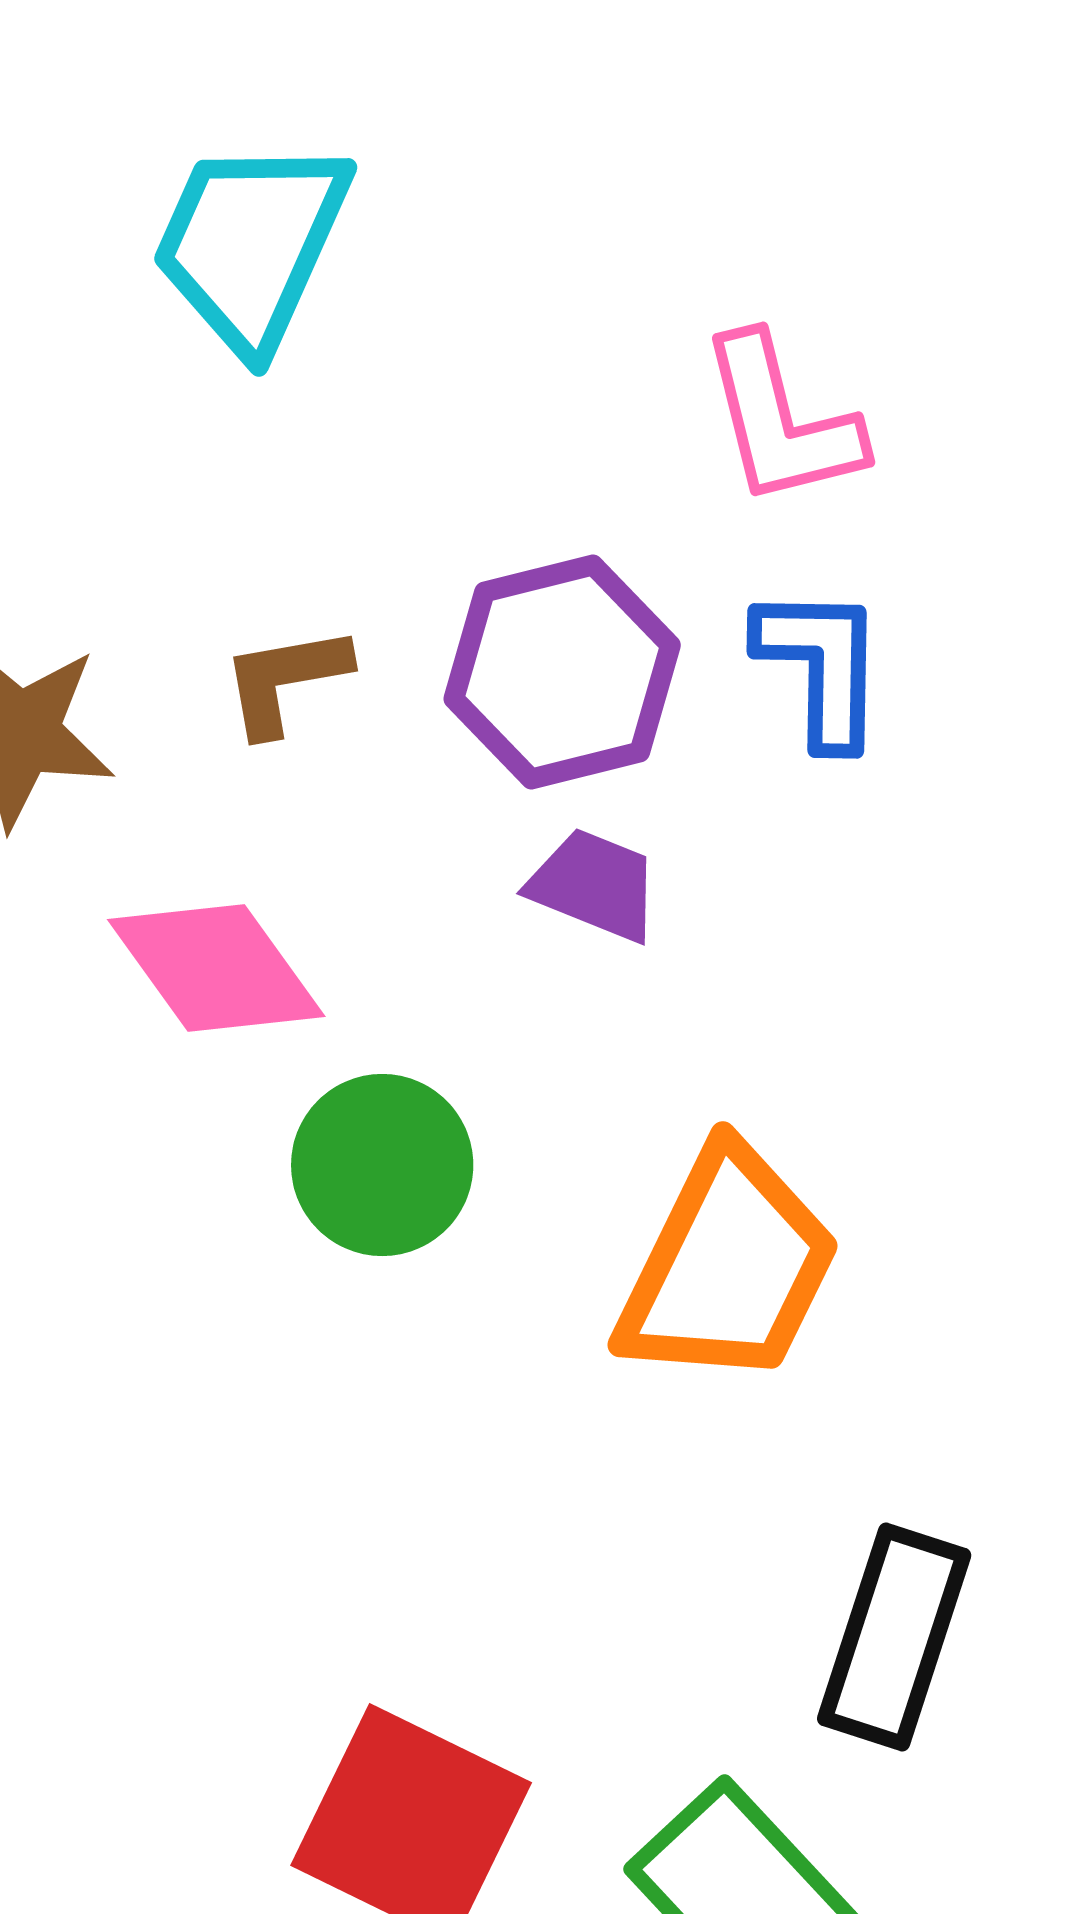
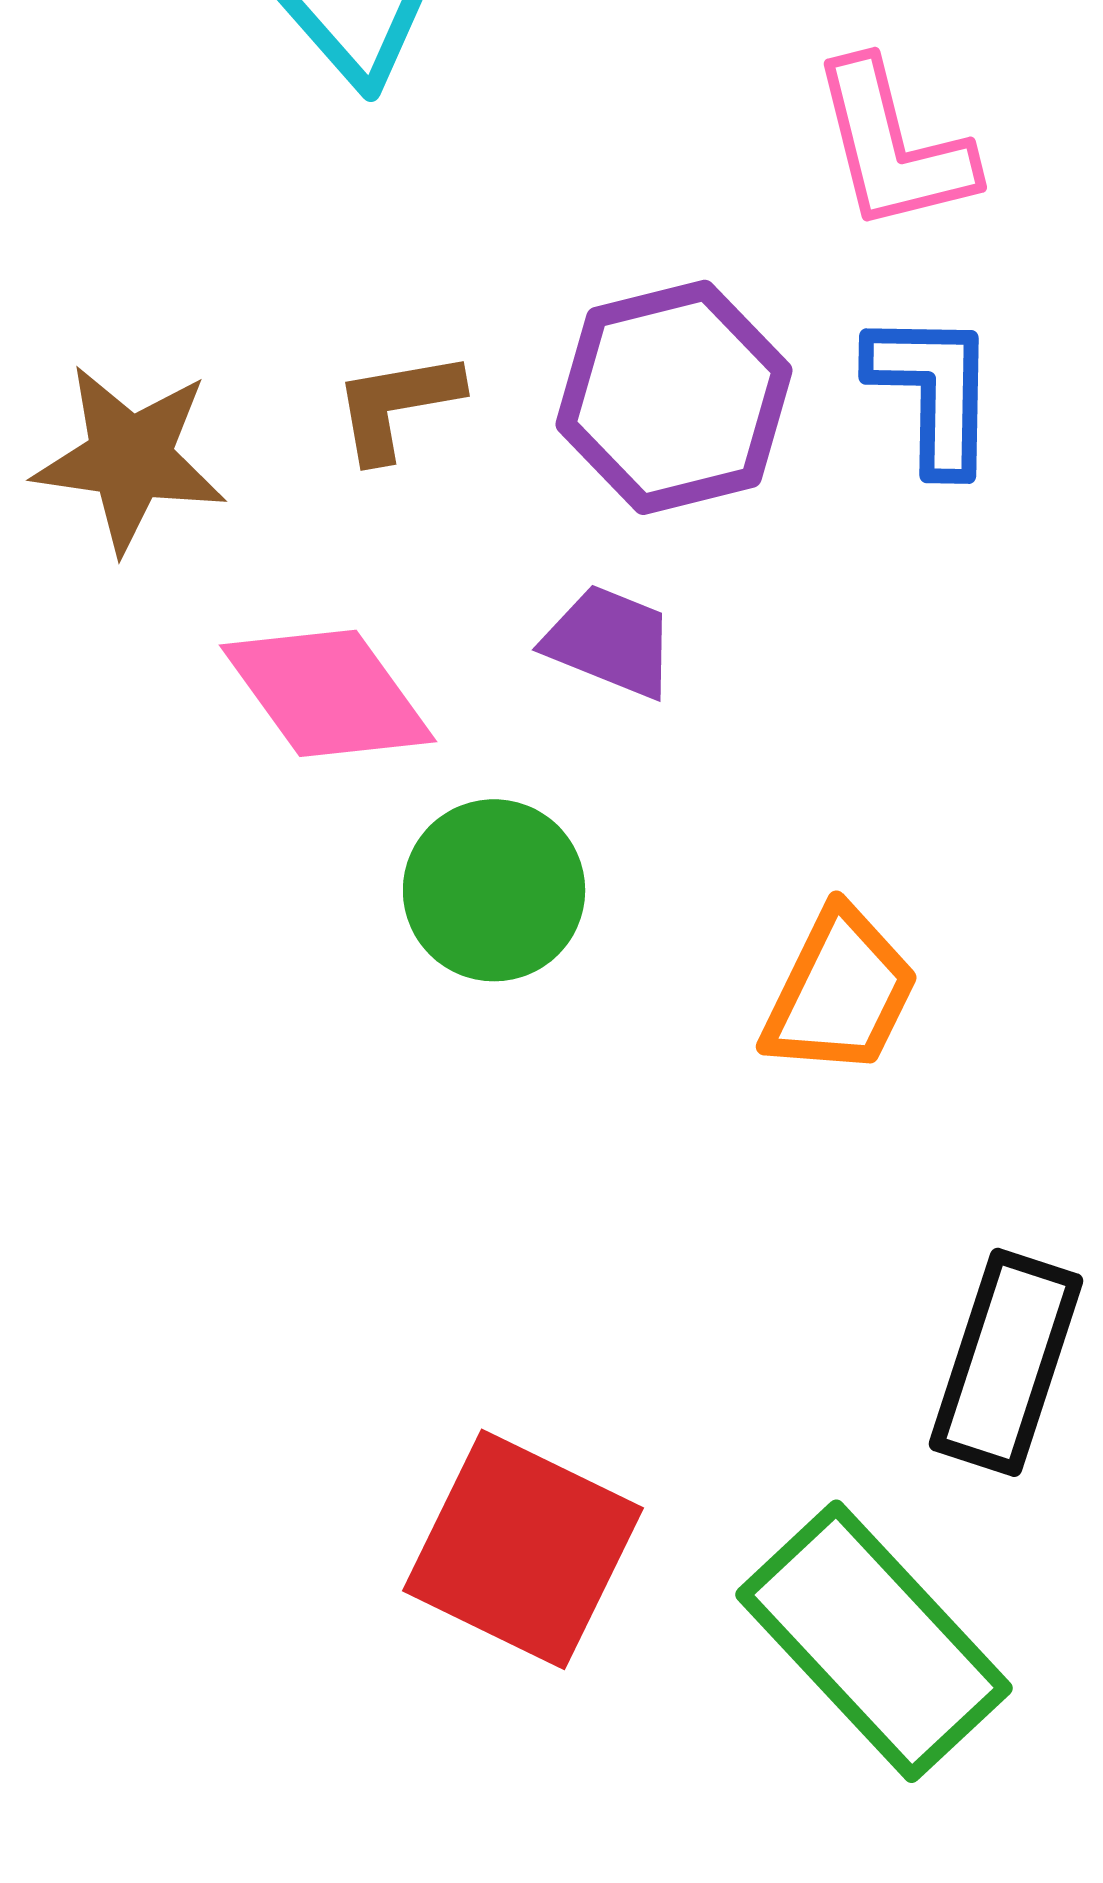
purple trapezoid: (594, 885) -> (610, 641), moved
orange trapezoid: (728, 1267) -> (840, 992), size x0.7

